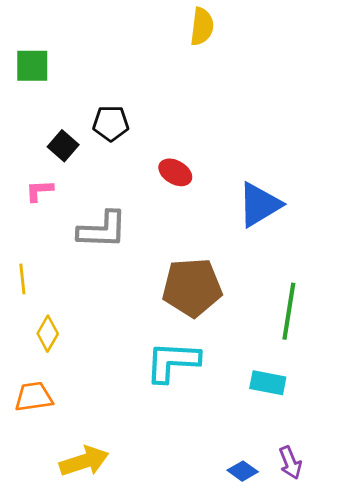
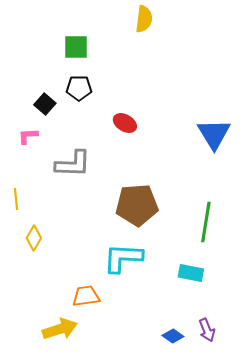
green square: (32, 66) -> (76, 47), moved
blue triangle: (259, 205) -> (214, 134), moved, turned -30
orange trapezoid: (34, 397) -> (86, 296), moved

